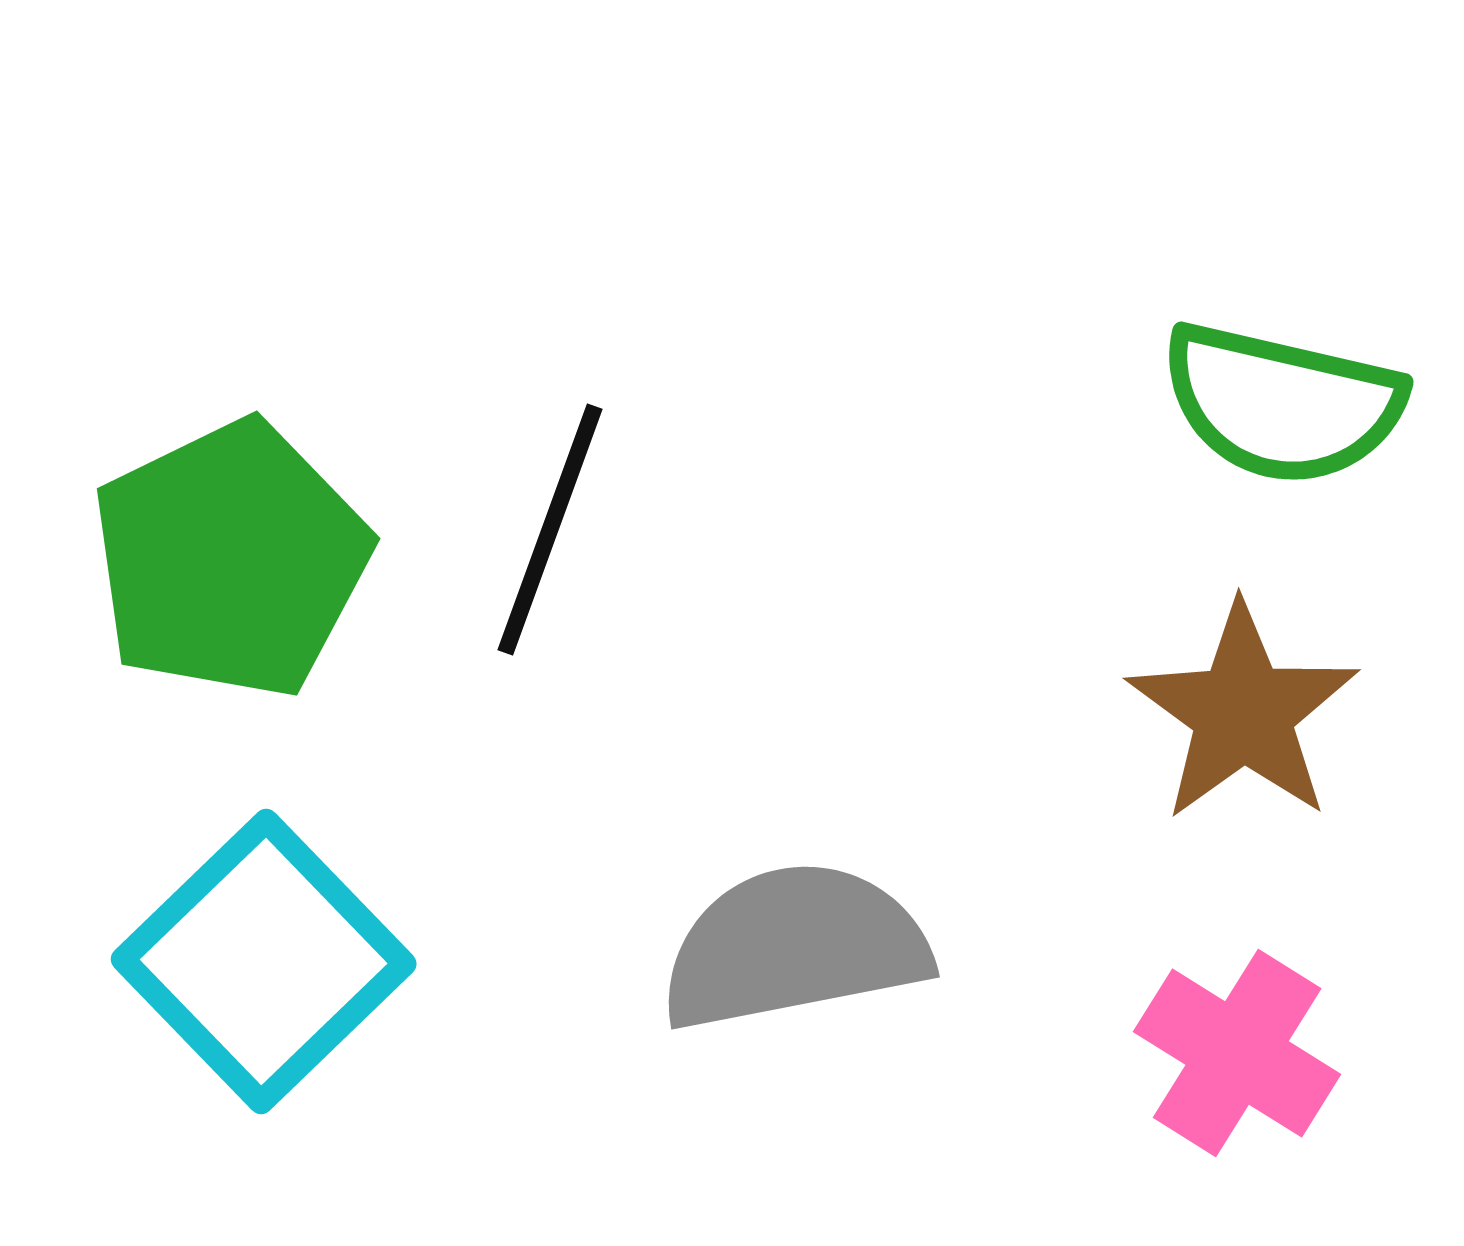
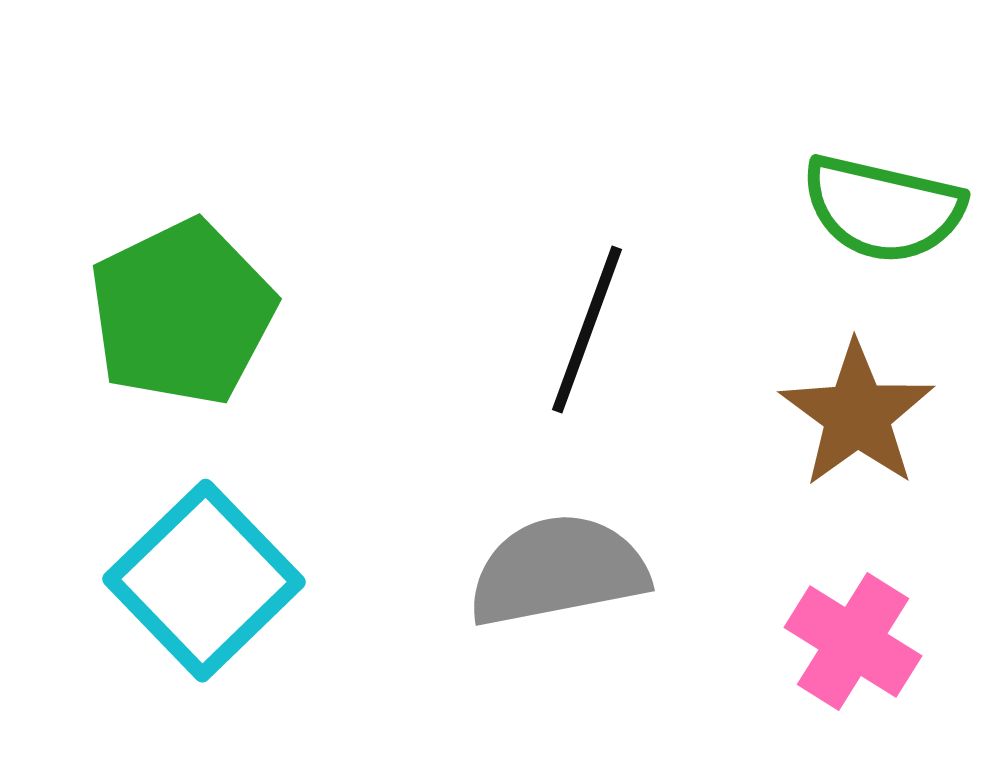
black line: (550, 530) -> (587, 330), moved

